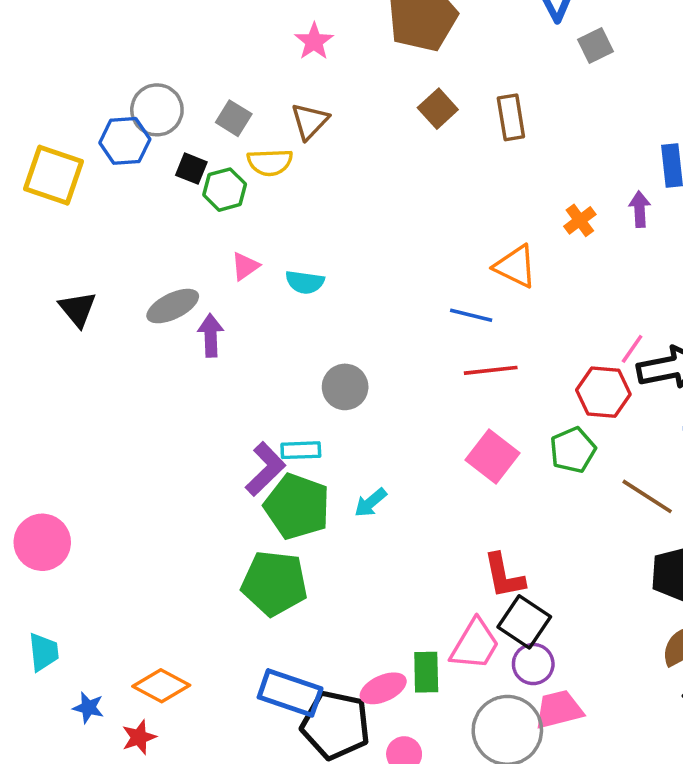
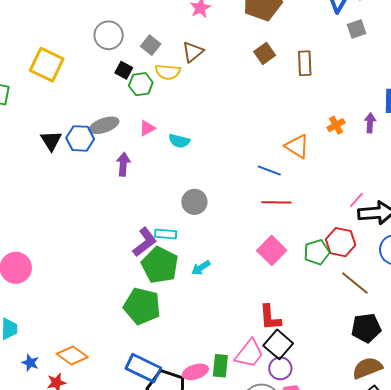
blue hexagon: (125, 141) -> (80, 138), moved
gray ellipse: (173, 306) -> (104, 125), moved
red hexagon: (603, 392) -> (341, 242), moved

